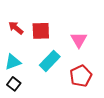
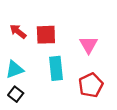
cyan rectangle: (50, 61) -> (56, 68), turned -50

